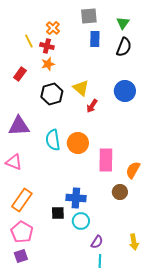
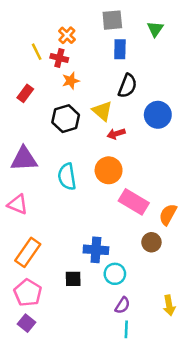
black semicircle: (124, 47) -> (127, 86), moved
orange star: (48, 64) -> (71, 81), moved
red arrow: (92, 106) -> (116, 134), turned 40
orange circle: (78, 143) -> (109, 170), moved
pink rectangle: (106, 160) -> (134, 202), turned -60
black square: (58, 213) -> (73, 279), moved
cyan circle: (81, 221) -> (115, 274), moved
purple square: (21, 256) -> (27, 323), turned -32

